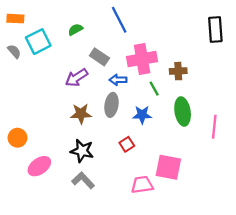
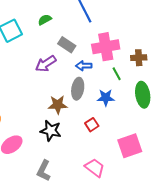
brown star: (81, 114) -> (58, 105), moved
pink square: (168, 167) -> (130, 146), turned -30
gray L-shape: (83, 180) -> (44, 171), moved, turned -110
pink trapezoid: (142, 185) -> (95, 168), moved, turned 45

